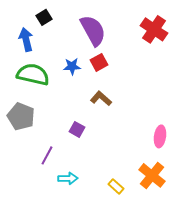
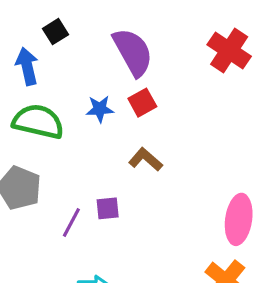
purple square: (77, 129) -> (108, 208), turned -35
pink ellipse: (160, 136) -> (239, 219), size x1.4
purple line: (47, 155) -> (71, 223), moved

